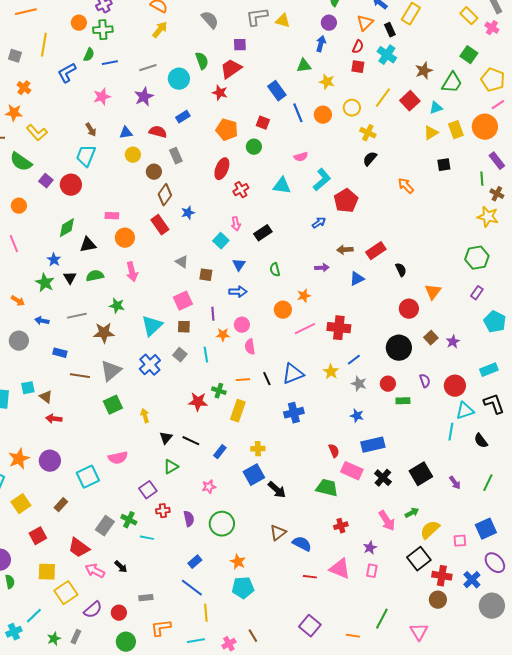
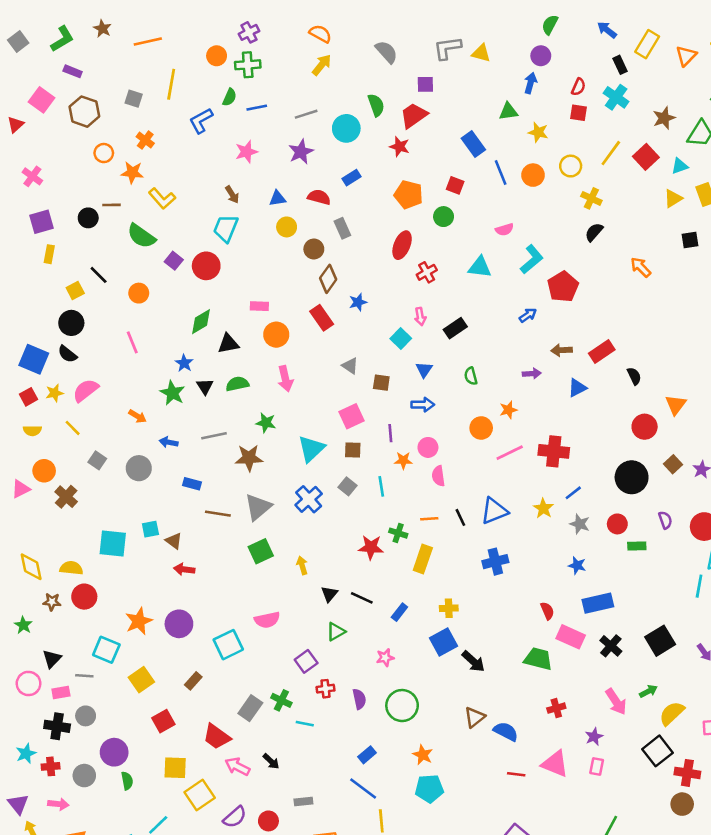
orange triangle: (365, 23) -> (686, 56), moved

